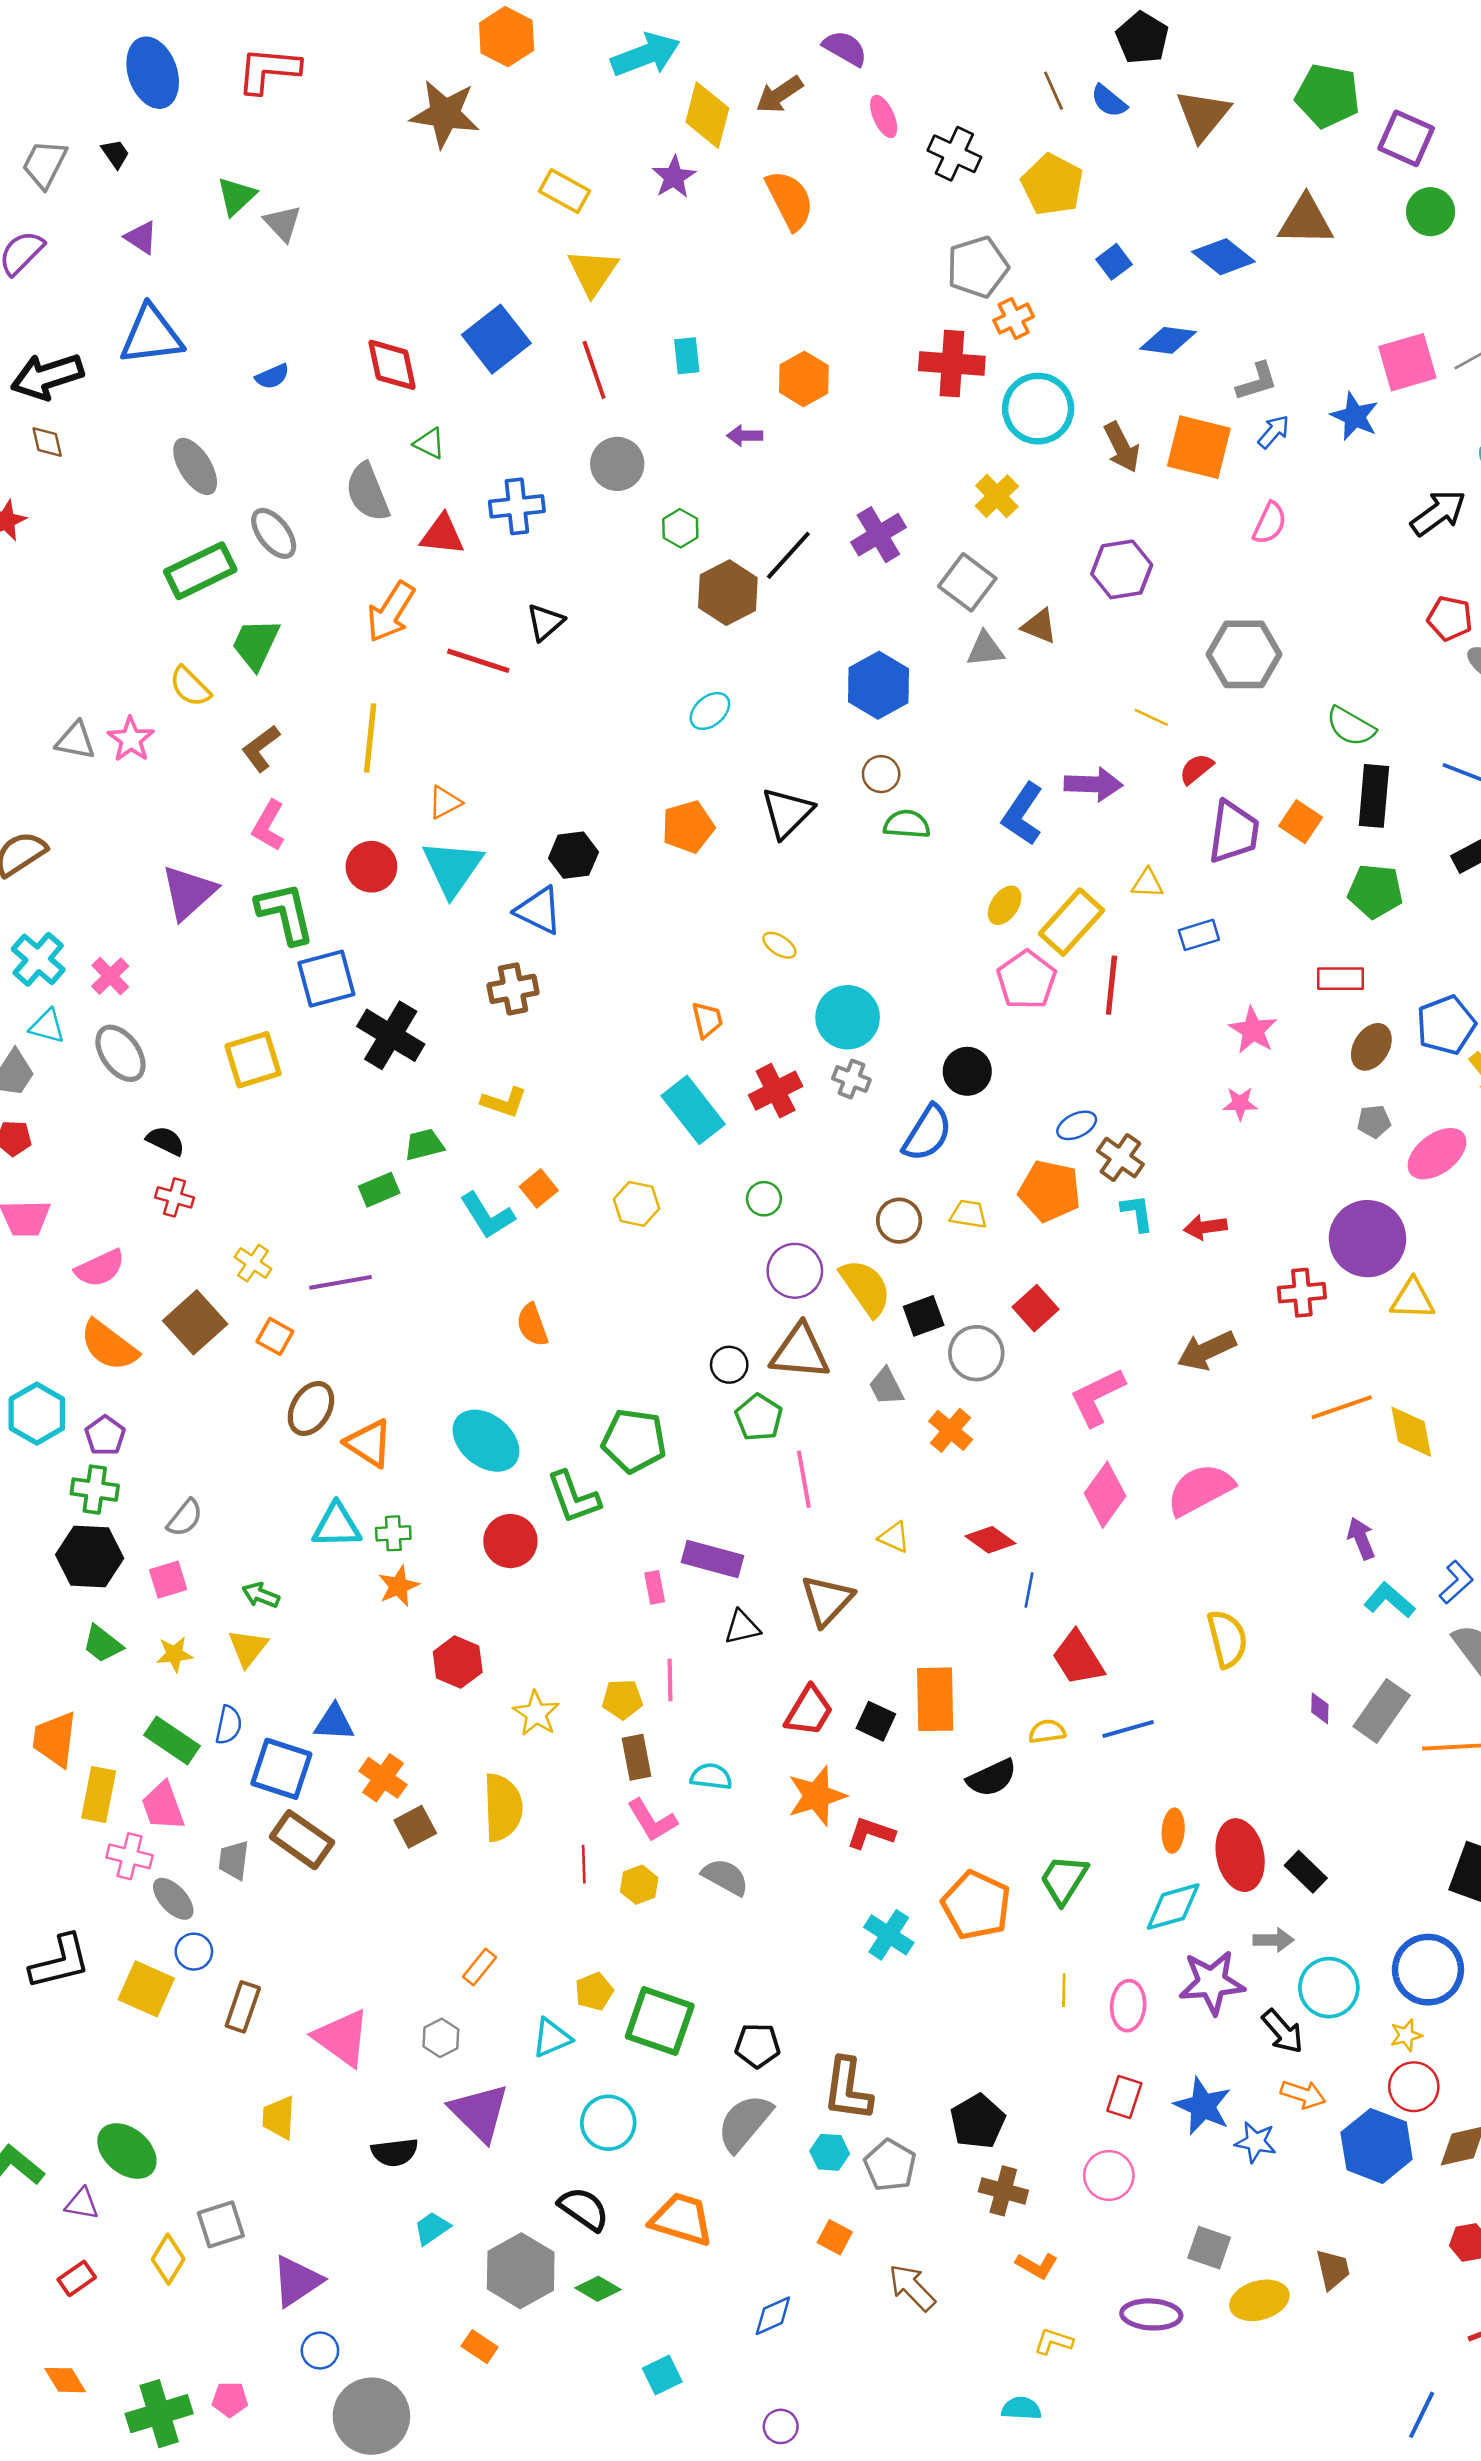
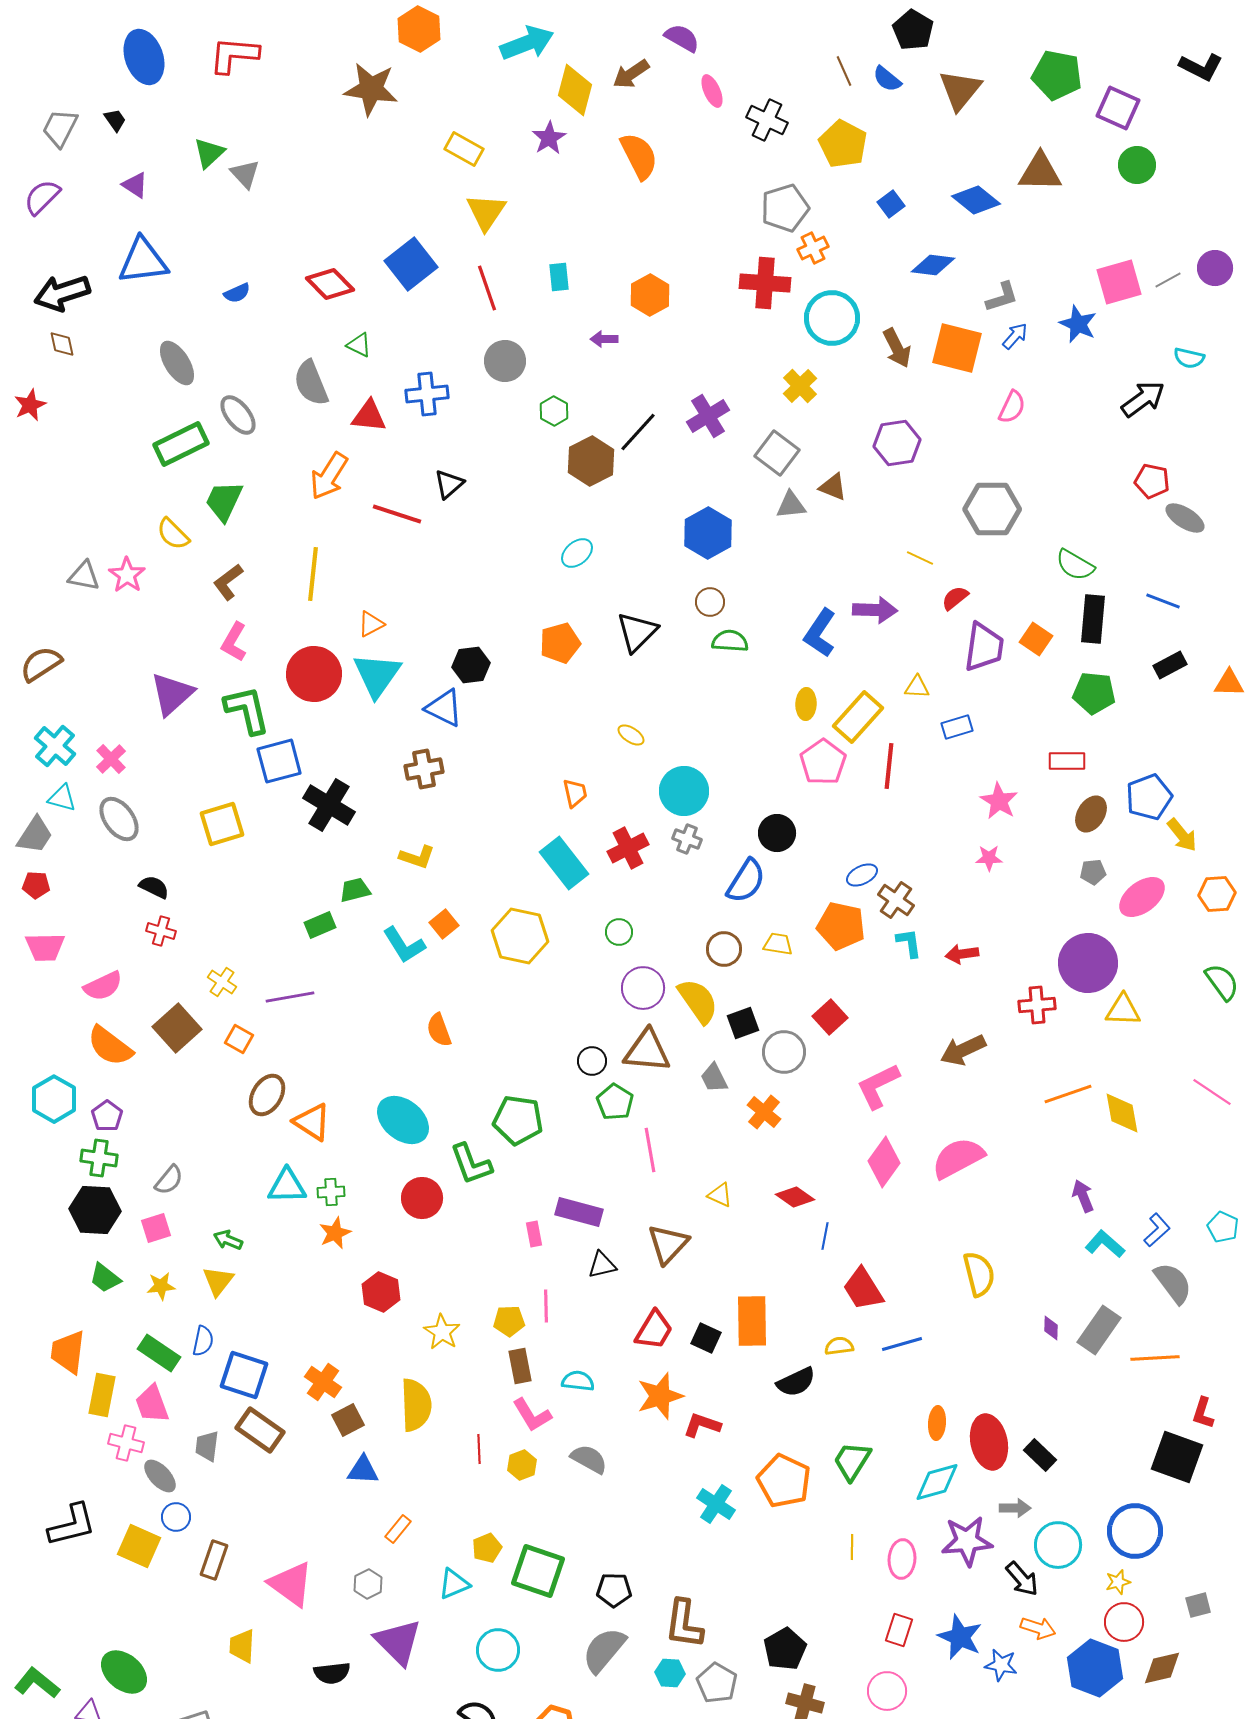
red diamond: (392, 365) -> (330, 284), turned -33
red circle: (371, 867) -> (314, 674), size x1.4
yellow ellipse: (1005, 905) -> (806, 704), turned -32
yellow hexagon: (637, 1204) -> (520, 936), size x1.6
blue triangle: (334, 1722) -> (363, 1470), moved

